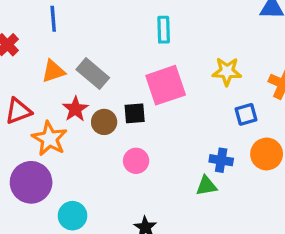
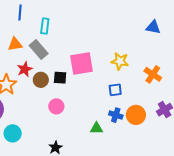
cyan rectangle: (164, 30) -> (45, 26), moved
blue square: (246, 114) -> (115, 90), moved
blue cross: (221, 160) -> (116, 115), moved

